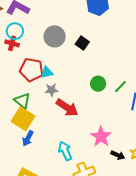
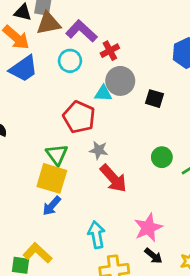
red cross: (12, 43) -> (110, 51), moved, turned 32
black square: (82, 43) -> (154, 99), turned -32
cyan triangle: (47, 72) -> (103, 93), moved
yellow square: (23, 119) -> (52, 178), turned -30
black arrow: (118, 155) -> (153, 256), moved

